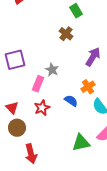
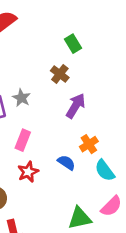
purple arrow: (93, 57) -> (76, 106), moved
gray star: (52, 70) -> (21, 98), moved

